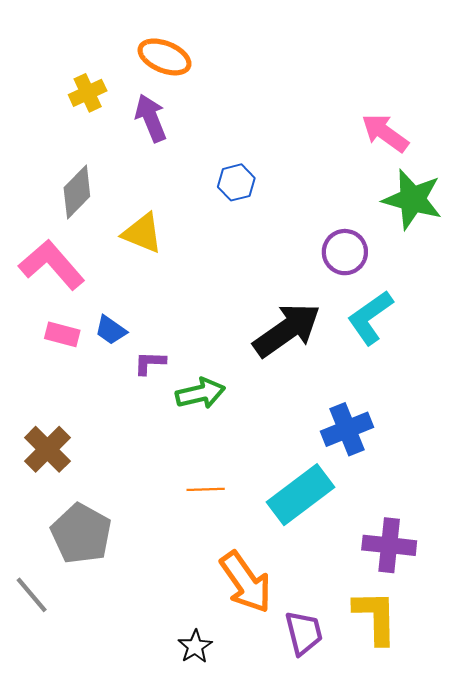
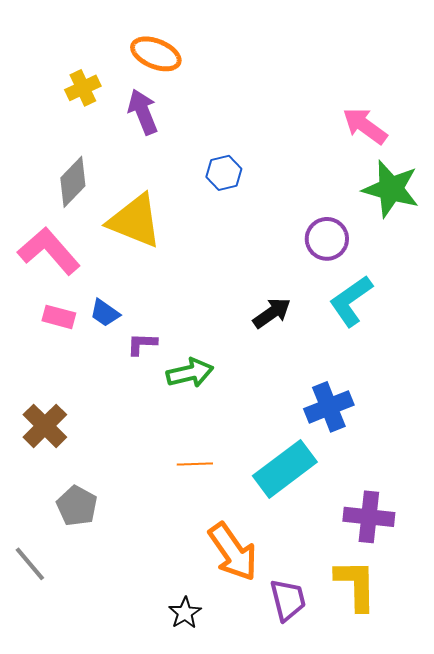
yellow triangle: (142, 233) -> (135, 221), size x1.4
black arrow: (287, 330) -> (272, 313), size x0.6
gray pentagon: (81, 534) -> (77, 506), size x0.7

